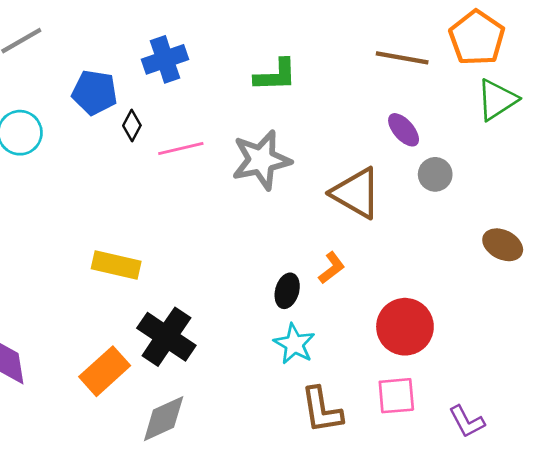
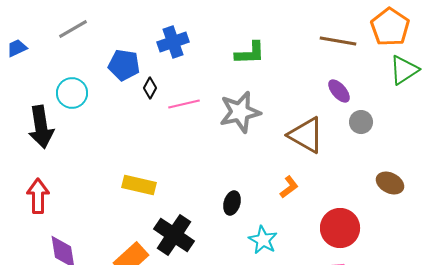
brown ellipse: (503, 245) -> (390, 183), moved
black ellipse: (287, 291) -> (232, 203), moved

